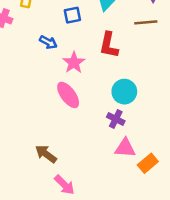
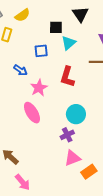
purple cross: (116, 119) -> (67, 135), turned 32
pink triangle: (125, 148) -> (72, 158), turned -30

